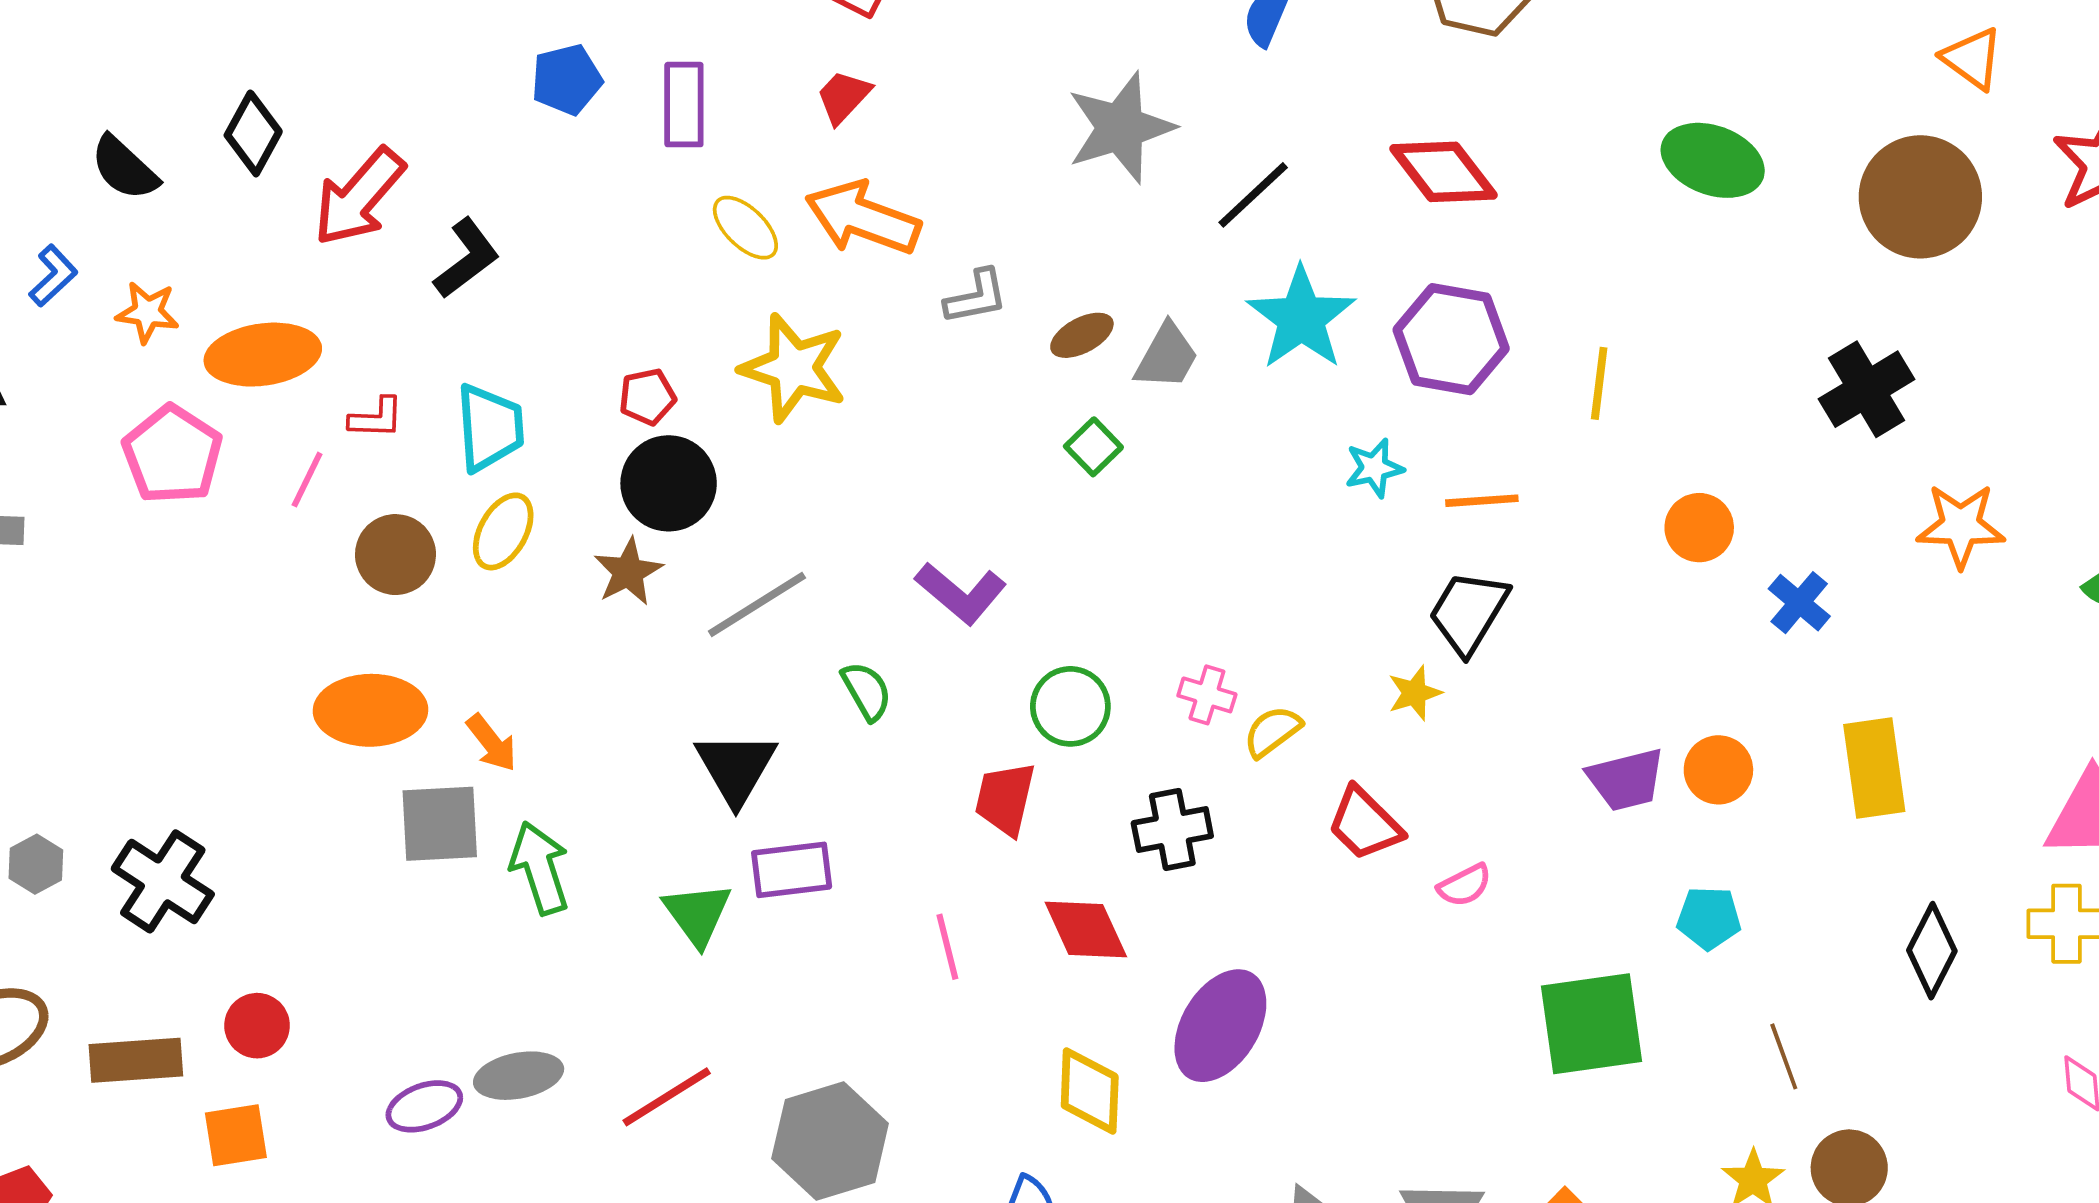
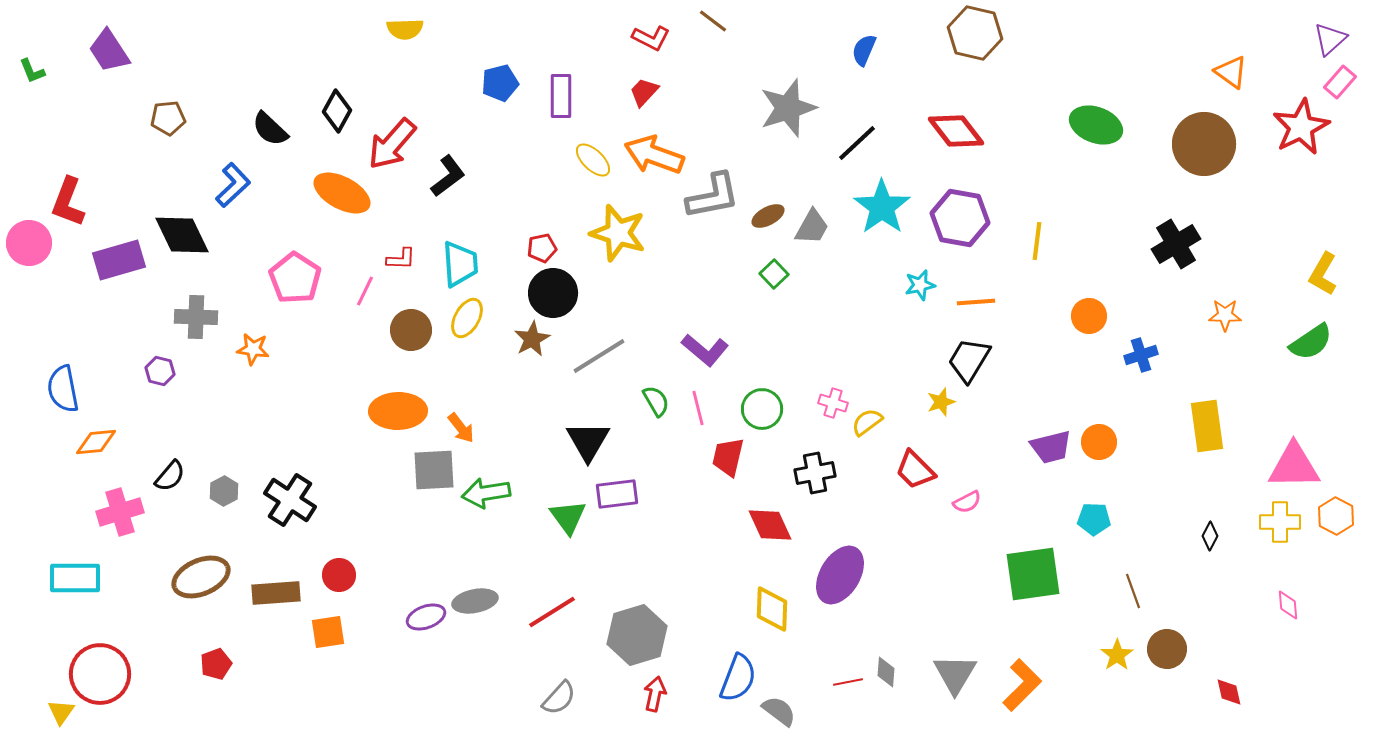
blue L-shape: (53, 276) -> (233, 185), size x1.4
gray L-shape: (976, 297) -> (713, 196), size x1.6
orange star: (147, 312) -> (253, 349), moved
orange ellipse: (263, 355) -> (342, 193), moved, turned 36
orange star: (1961, 526) -> (1225, 315), size x0.7
blue cross: (1799, 603) -> (1141, 355), turned 32
yellow rectangle: (1874, 768) -> (1207, 426), moved
green arrow: (540, 868) -> (486, 493), turned -81
pink line: (947, 947) -> (698, 408), moved
black diamond: (1932, 951) -> (1210, 536), size x0.6

